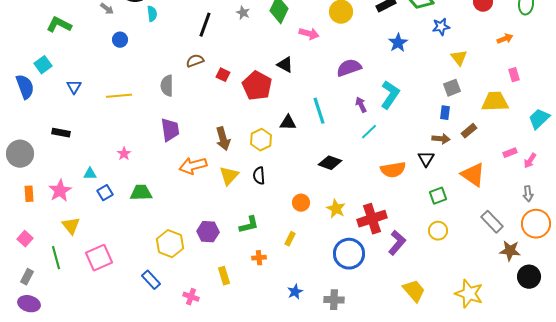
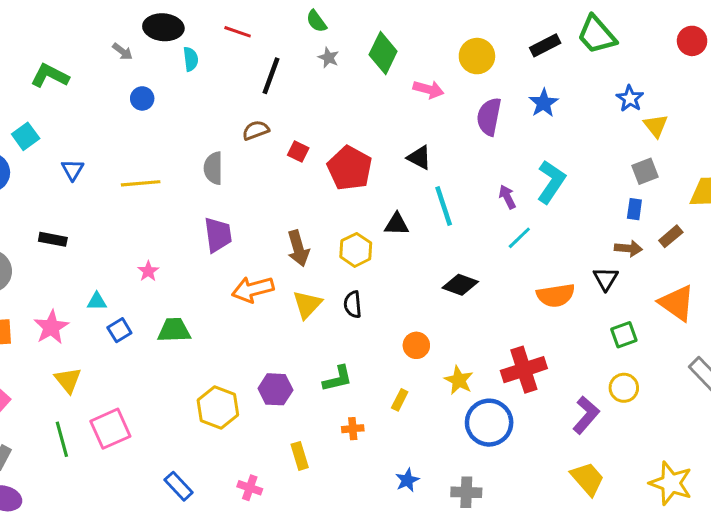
blue star: (441, 27) -> (630, 98), moved, turned -30
blue star: (398, 43) -> (544, 103), moved
black triangle: (285, 65) -> (419, 158), moved
purple semicircle: (349, 68) -> (489, 117), moved, turned -60
yellow star: (336, 209) -> (459, 380), moved
purple L-shape: (397, 243) -> (586, 415), moved
green line: (56, 258) -> (62, 439), moved
blue rectangle: (151, 280) -> (179, 486), moved

